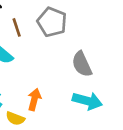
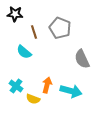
cyan arrow: (87, 101) -> (71, 91), moved

